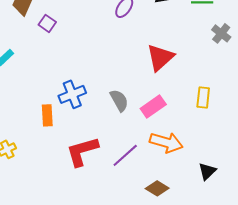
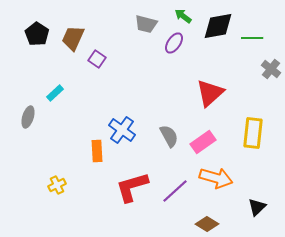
blue cross: (72, 94) -> (122, 130), turned -32
yellow rectangle: (203, 97) -> (253, 133), size x1.4

